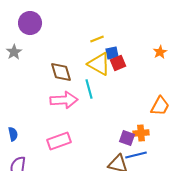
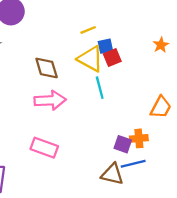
cyan line: (89, 89) -> (100, 88), moved
pink rectangle: (59, 141) -> (44, 148), turned 40

